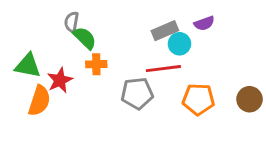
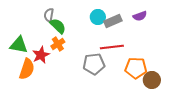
cyan circle: (179, 44) -> (98, 17), moved
orange cross: (96, 64) -> (58, 44), moved, turned -32
brown circle: (250, 99) -> (152, 80), moved

